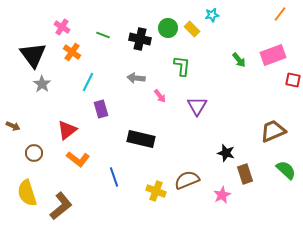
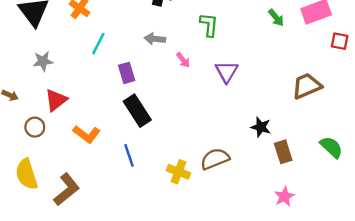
gray star: (42, 84) -> (43, 61), moved, turned 30
purple rectangle: (101, 109) -> (127, 73), moved
red triangle: (67, 130) -> (56, 100), moved
brown trapezoid: (273, 131) -> (307, 86), moved
black rectangle: (141, 139) -> (137, 111), moved, turned 44
pink star: (222, 195) -> (284, 197), moved

